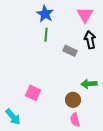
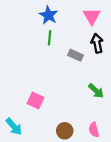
green arrow: (89, 84) -> (96, 91), turned -133
brown circle: (73, 100) -> (65, 131), moved
pink semicircle: (75, 120) -> (94, 130), moved

